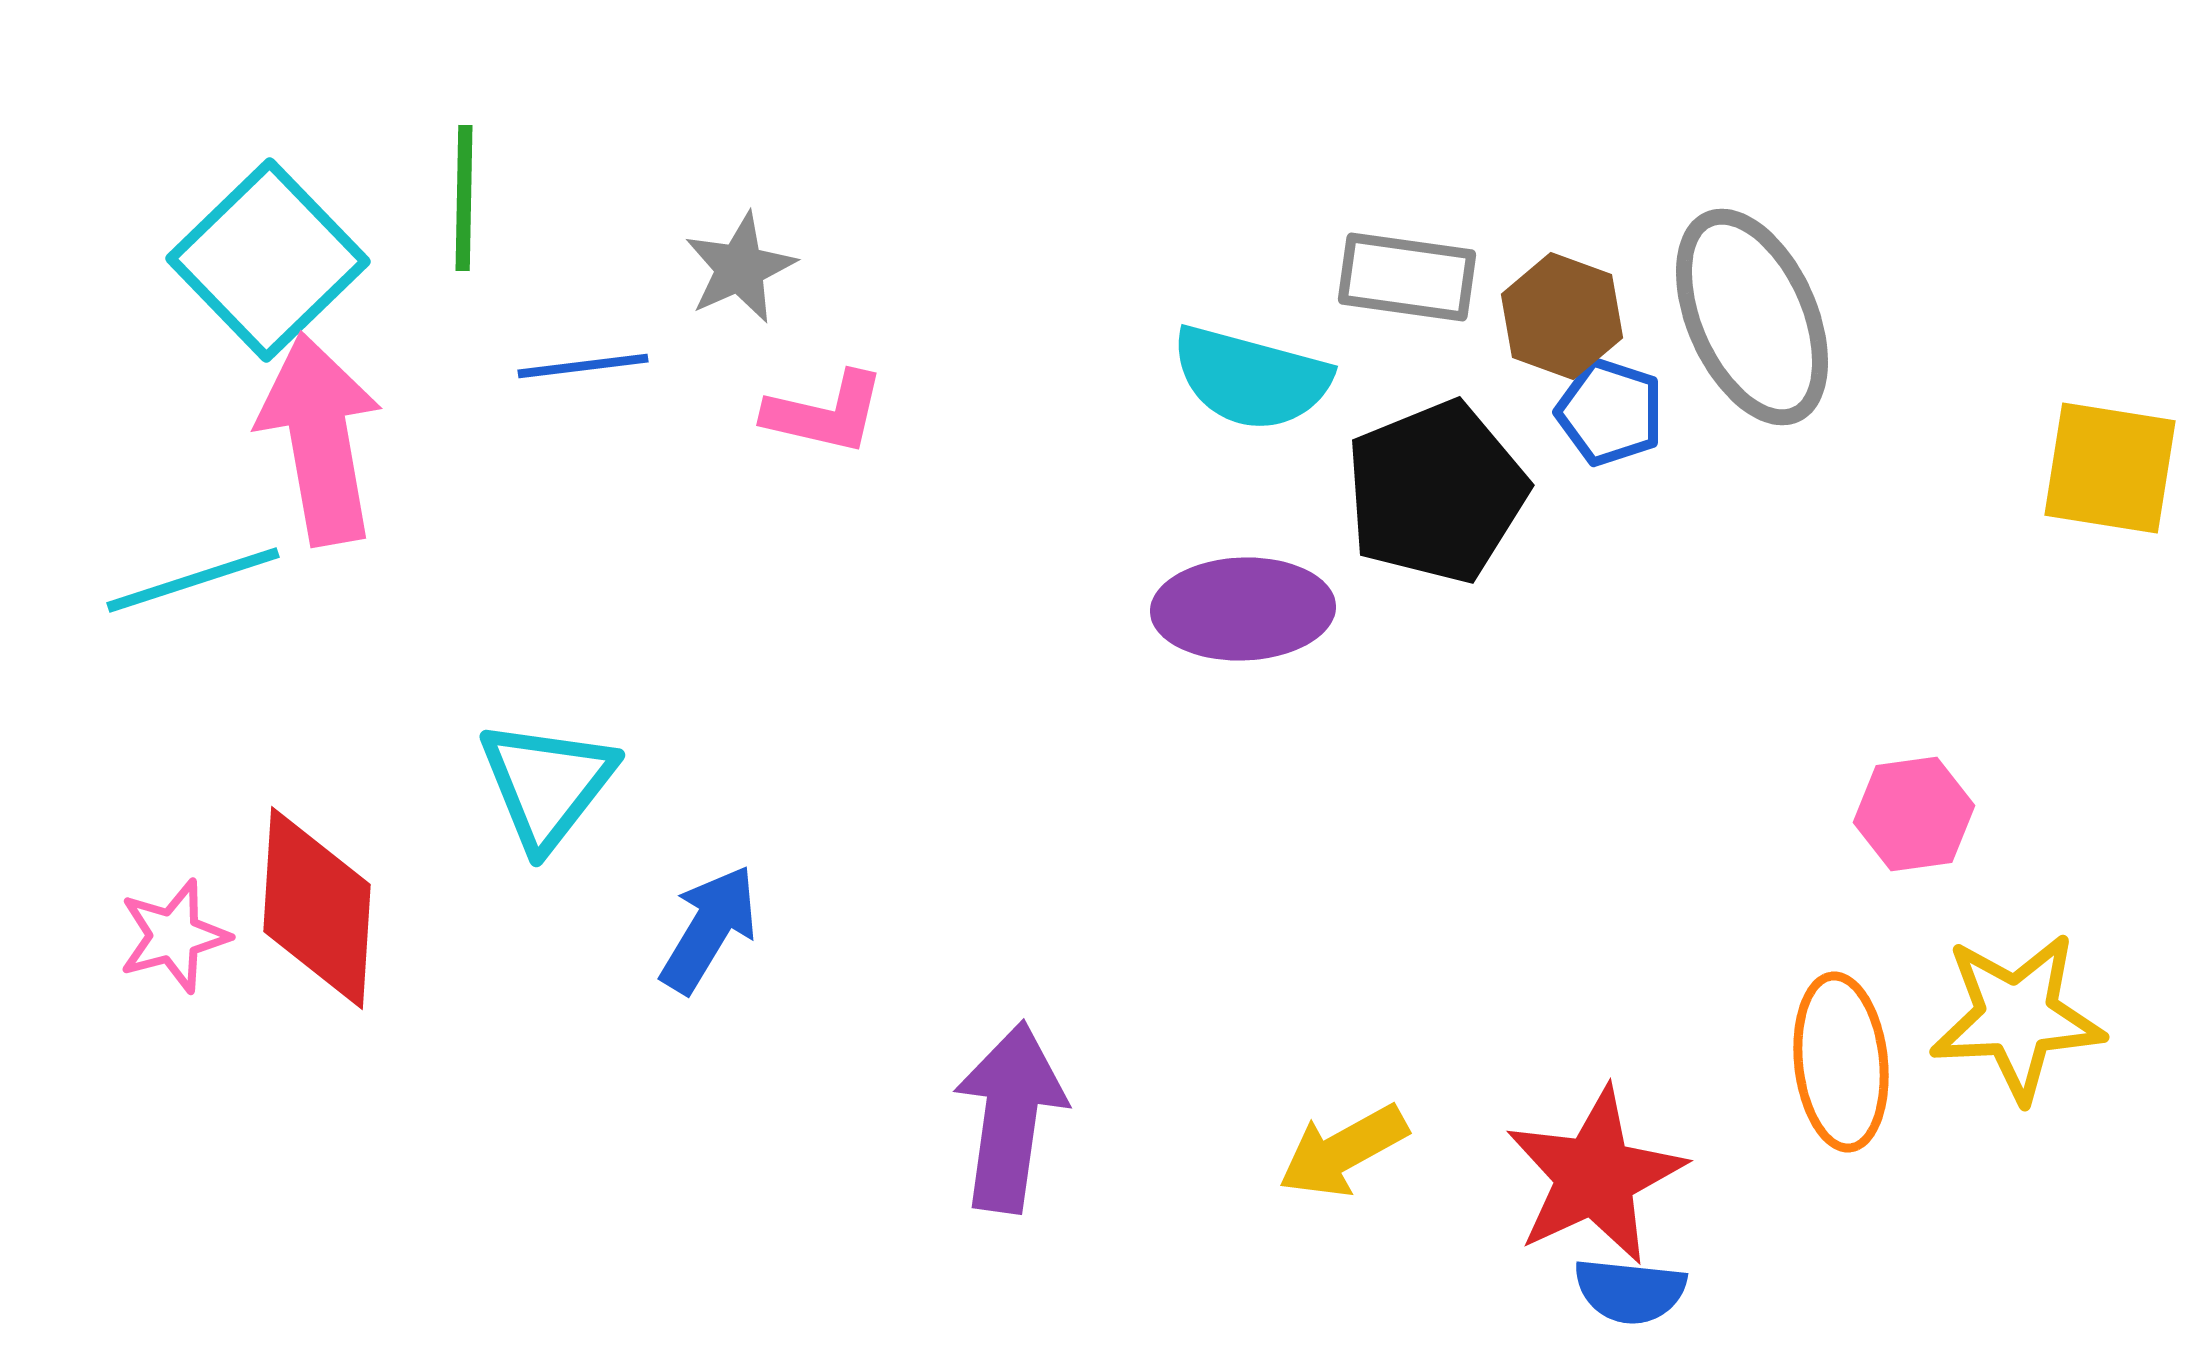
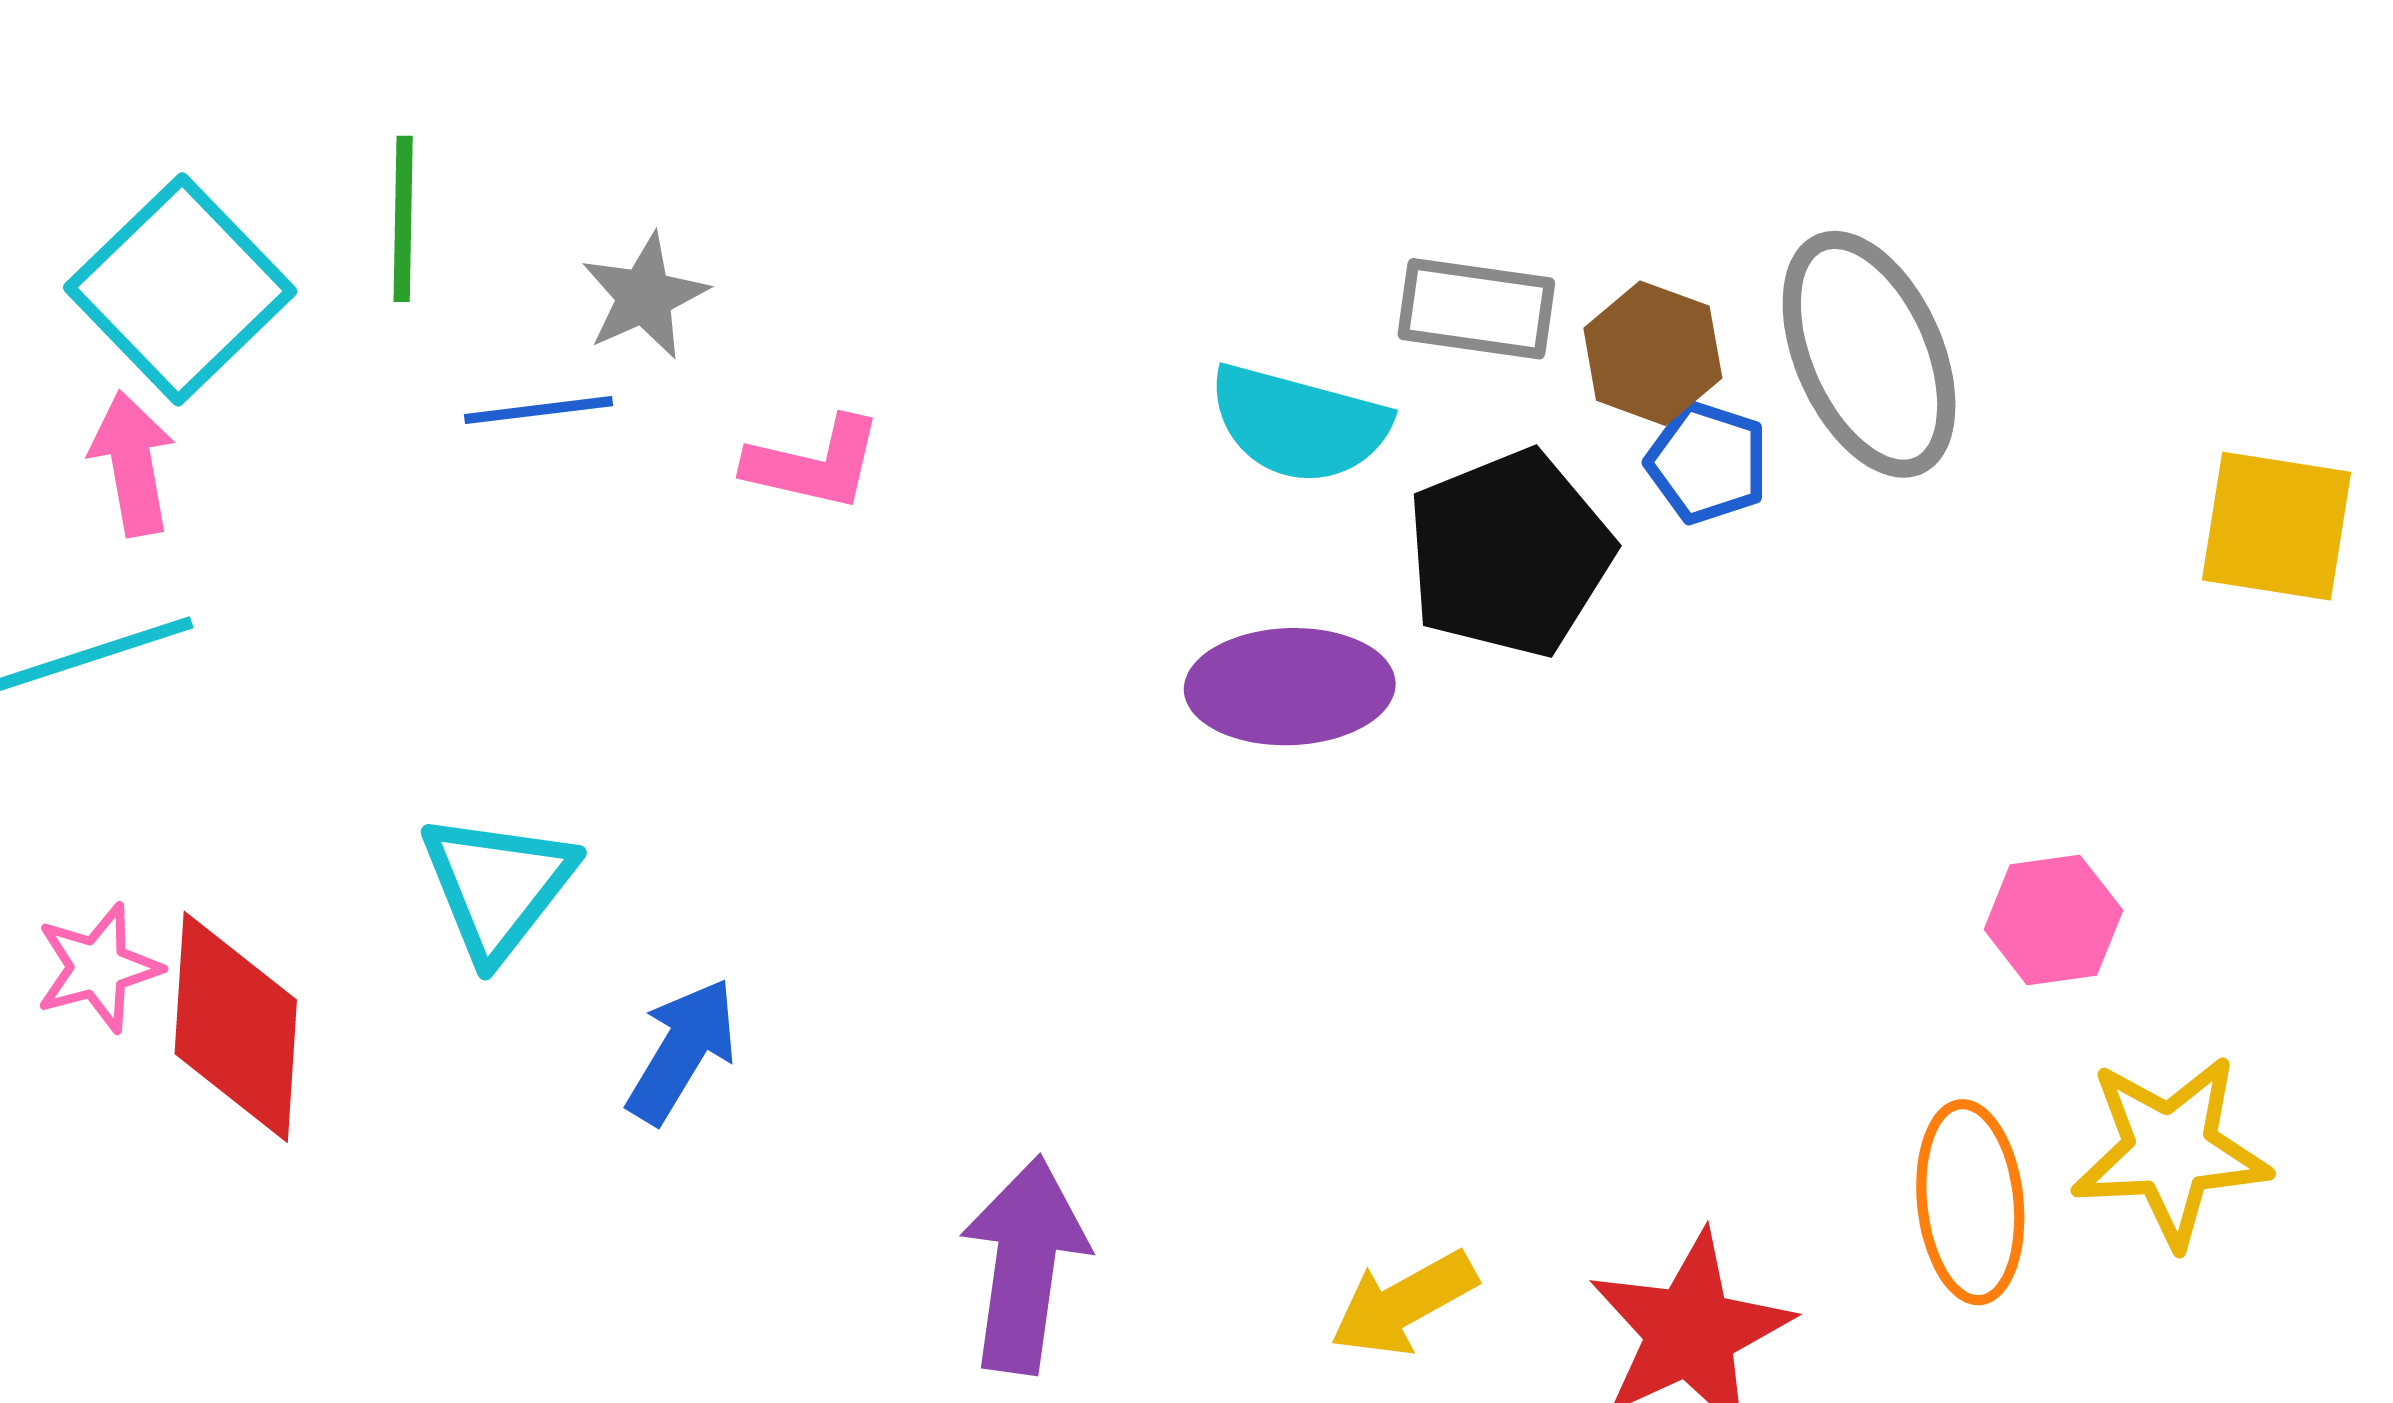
gray star: (740, 268) -> (644, 296), moved
pink arrow: (320, 439) -> (132, 464), moved, size x0.6
pink star: (174, 936) -> (98, 968), moved

